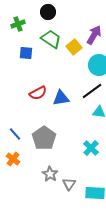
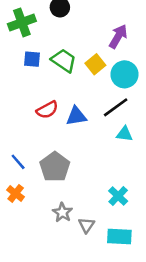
green cross: (18, 24) -> (22, 22), size x1.5
green trapezoid: (51, 39) -> (64, 60), moved
yellow square: (74, 47) -> (95, 64), moved
cyan cross: (91, 148) -> (118, 196), moved

